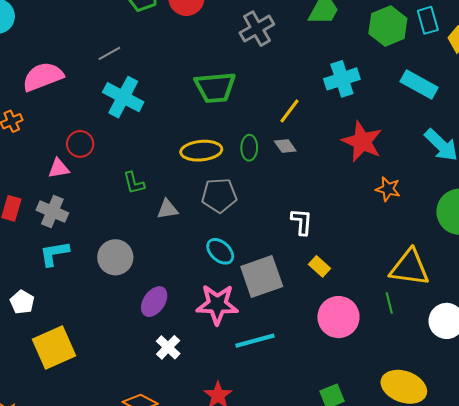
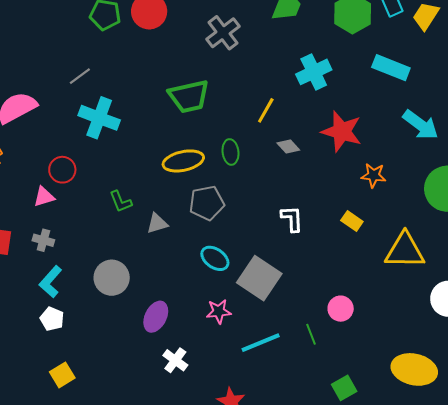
gray diamond: (285, 146) -> (288, 146), moved
gray cross: (52, 212) -> (43, 240), size x0.7
cyan L-shape: (54, 253) -> (51, 282), turned -32
yellow rectangle: (320, 266) -> (352, 221), moved
gray square: (262, 276) -> (259, 278), turned -30
white pentagon: (22, 302) -> (52, 319), moved
green line: (389, 303) -> (311, 334), moved
pink star: (217, 304) -> (219, 311), size x0.6
pink circle: (338, 317) -> (341, 309), size x0.6
yellow square: (54, 347) -> (62, 375), size x0.6

